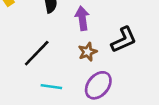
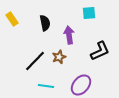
brown star: (88, 52) -> (59, 57), moved

